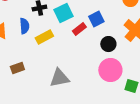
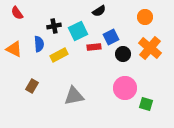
red rectangle: (79, 29) -> (94, 47), turned 32
black circle: (108, 44) -> (123, 54), moved
brown rectangle: (17, 68) -> (32, 86), turned -40

